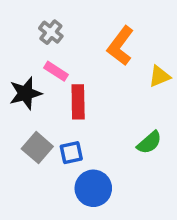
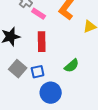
pink rectangle: (56, 71) -> (39, 14), moved
green semicircle: (149, 142) -> (72, 66), moved

